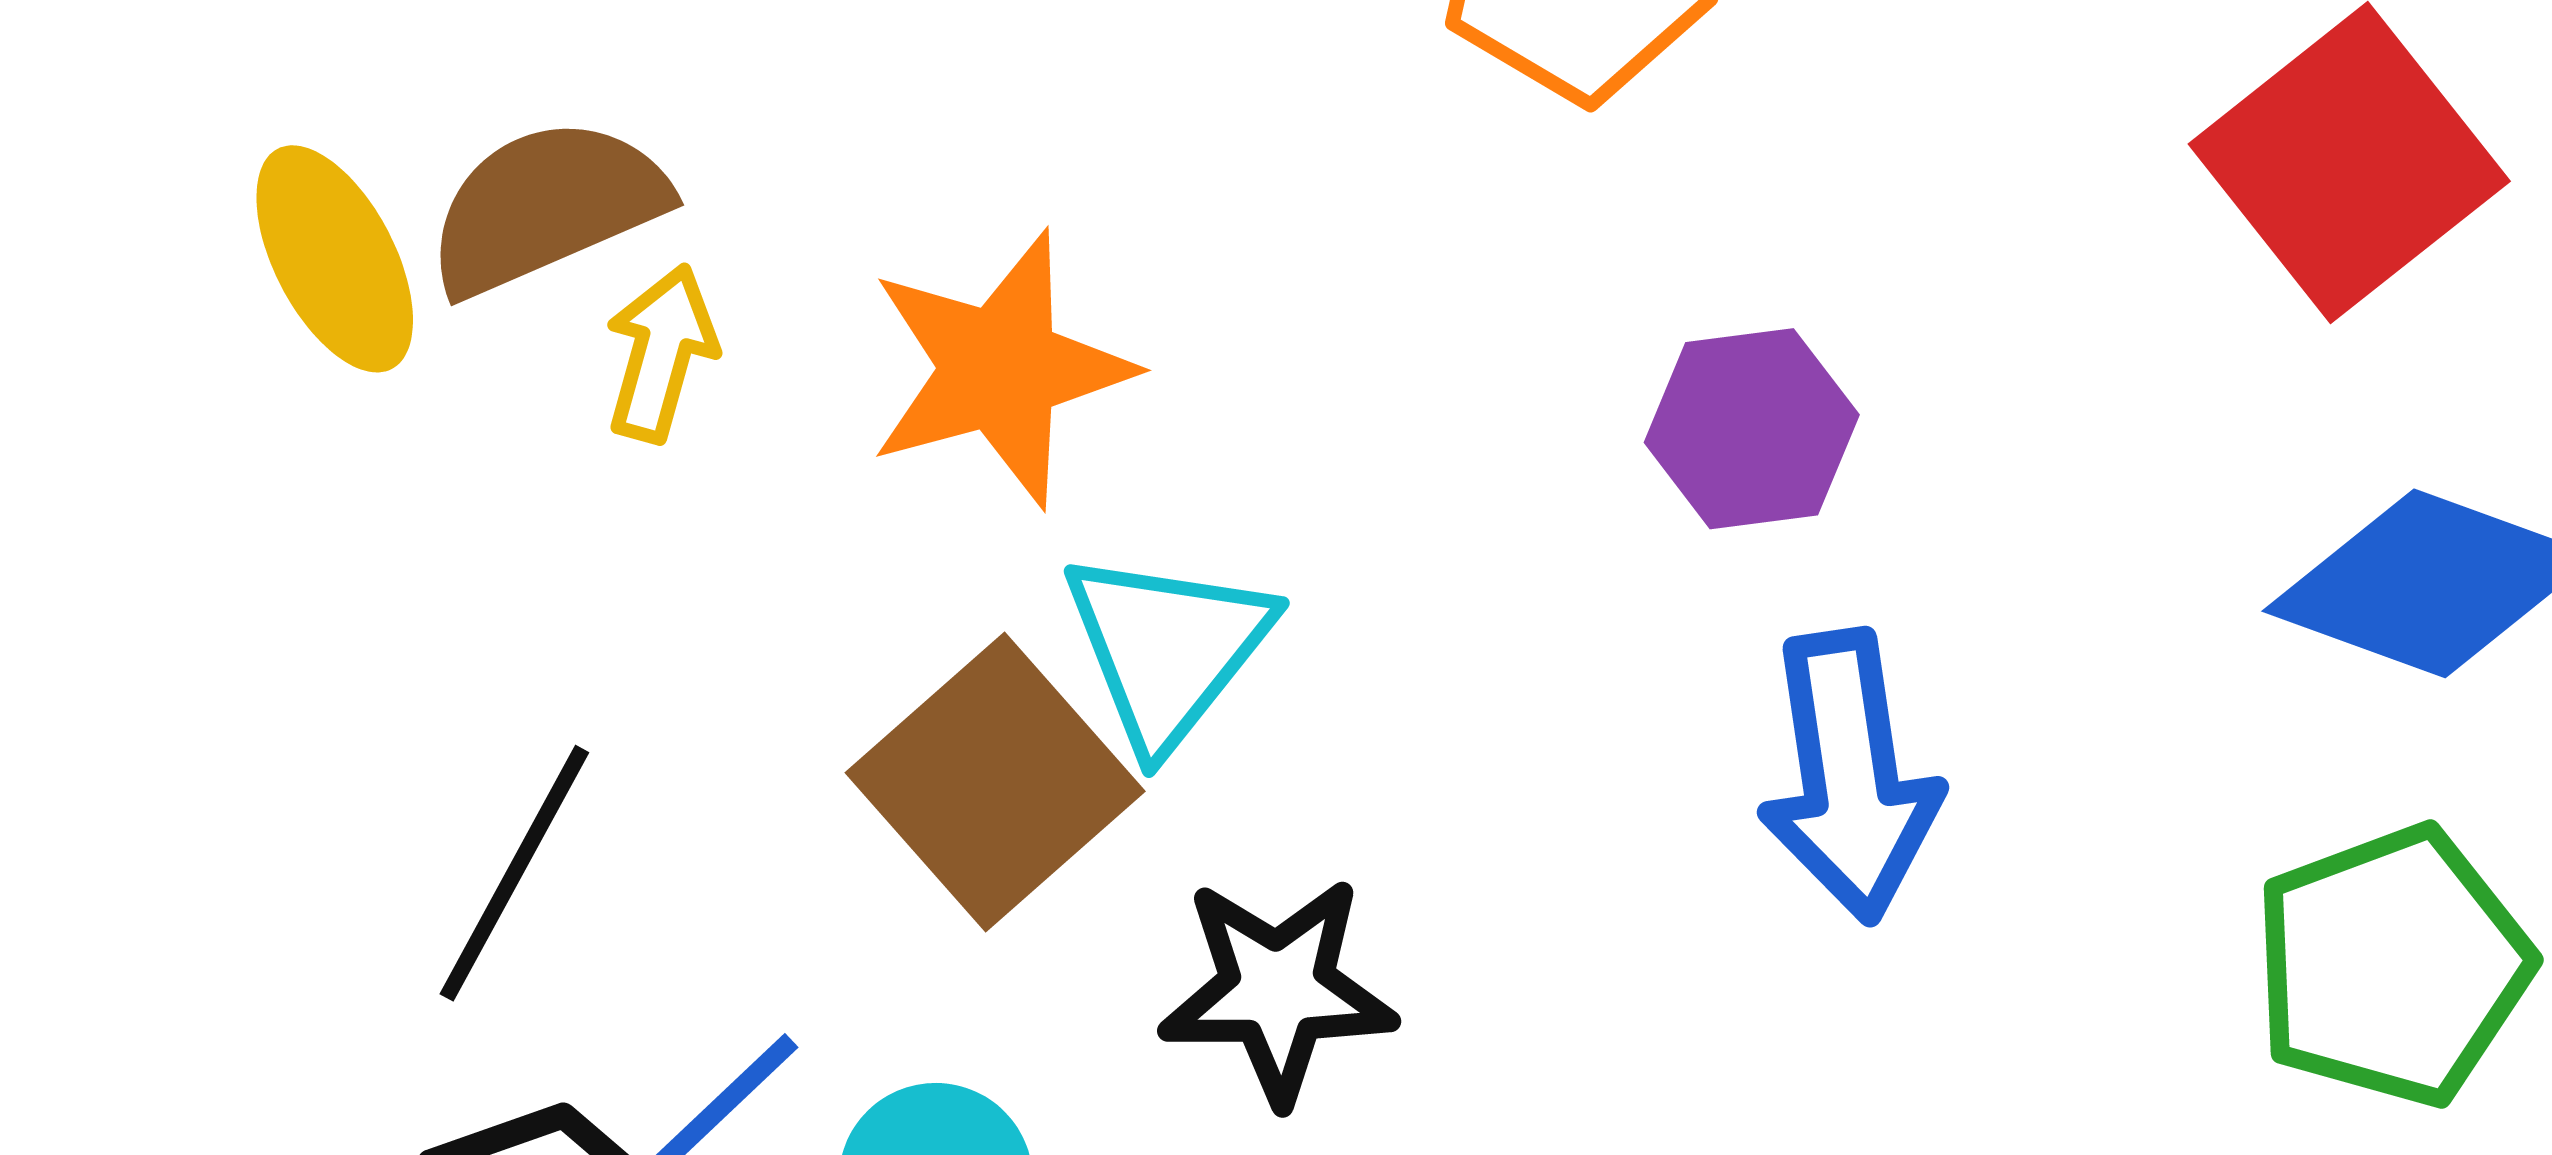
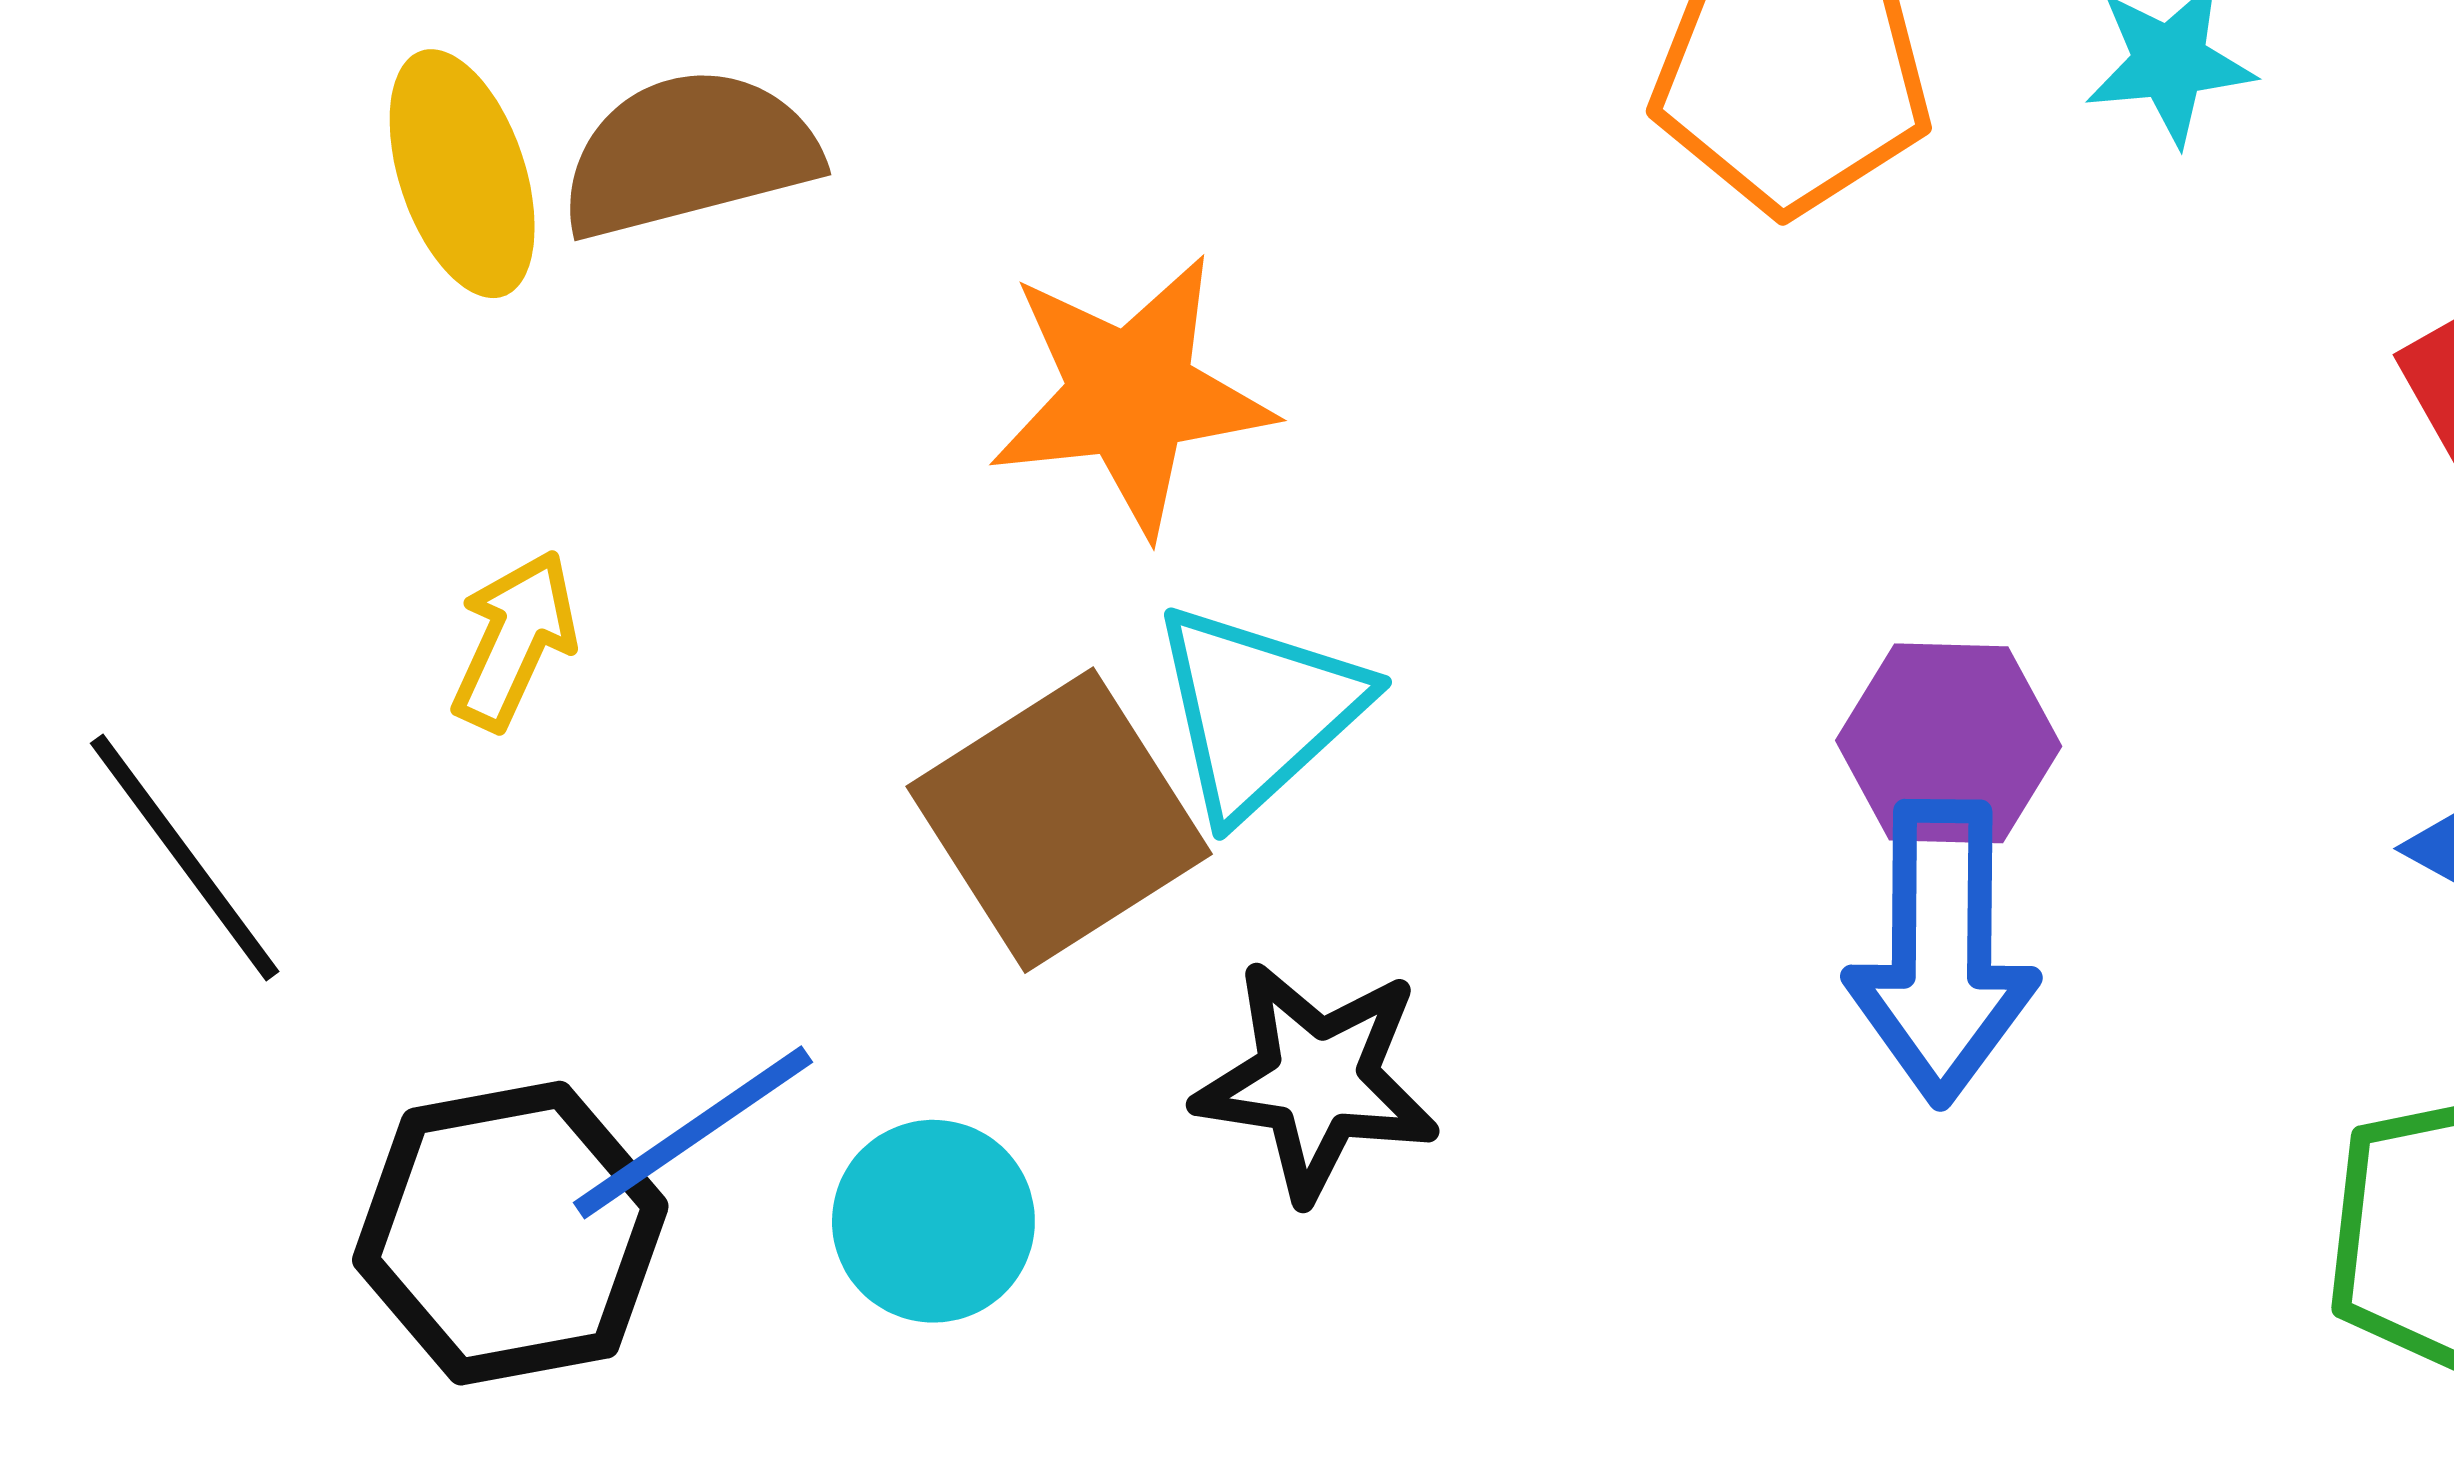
yellow arrow: (661, 353) -> (514, 640), moved
purple hexagon: (1752, 429) -> (1949, 743), moved
black line: (514, 873) -> (185, 857), moved, turned -74

